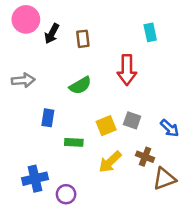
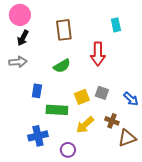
black arrow: (52, 34) -> (23, 38), moved
brown rectangle: (83, 39) -> (64, 30), size x1.5
green rectangle: (74, 142) -> (57, 110), size x1.5
blue cross: (35, 179) -> (38, 136), moved
purple circle: (66, 194) -> (68, 150), moved

